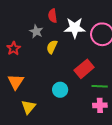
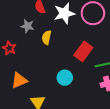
orange triangle: (16, 82) -> (19, 80), turned 48

